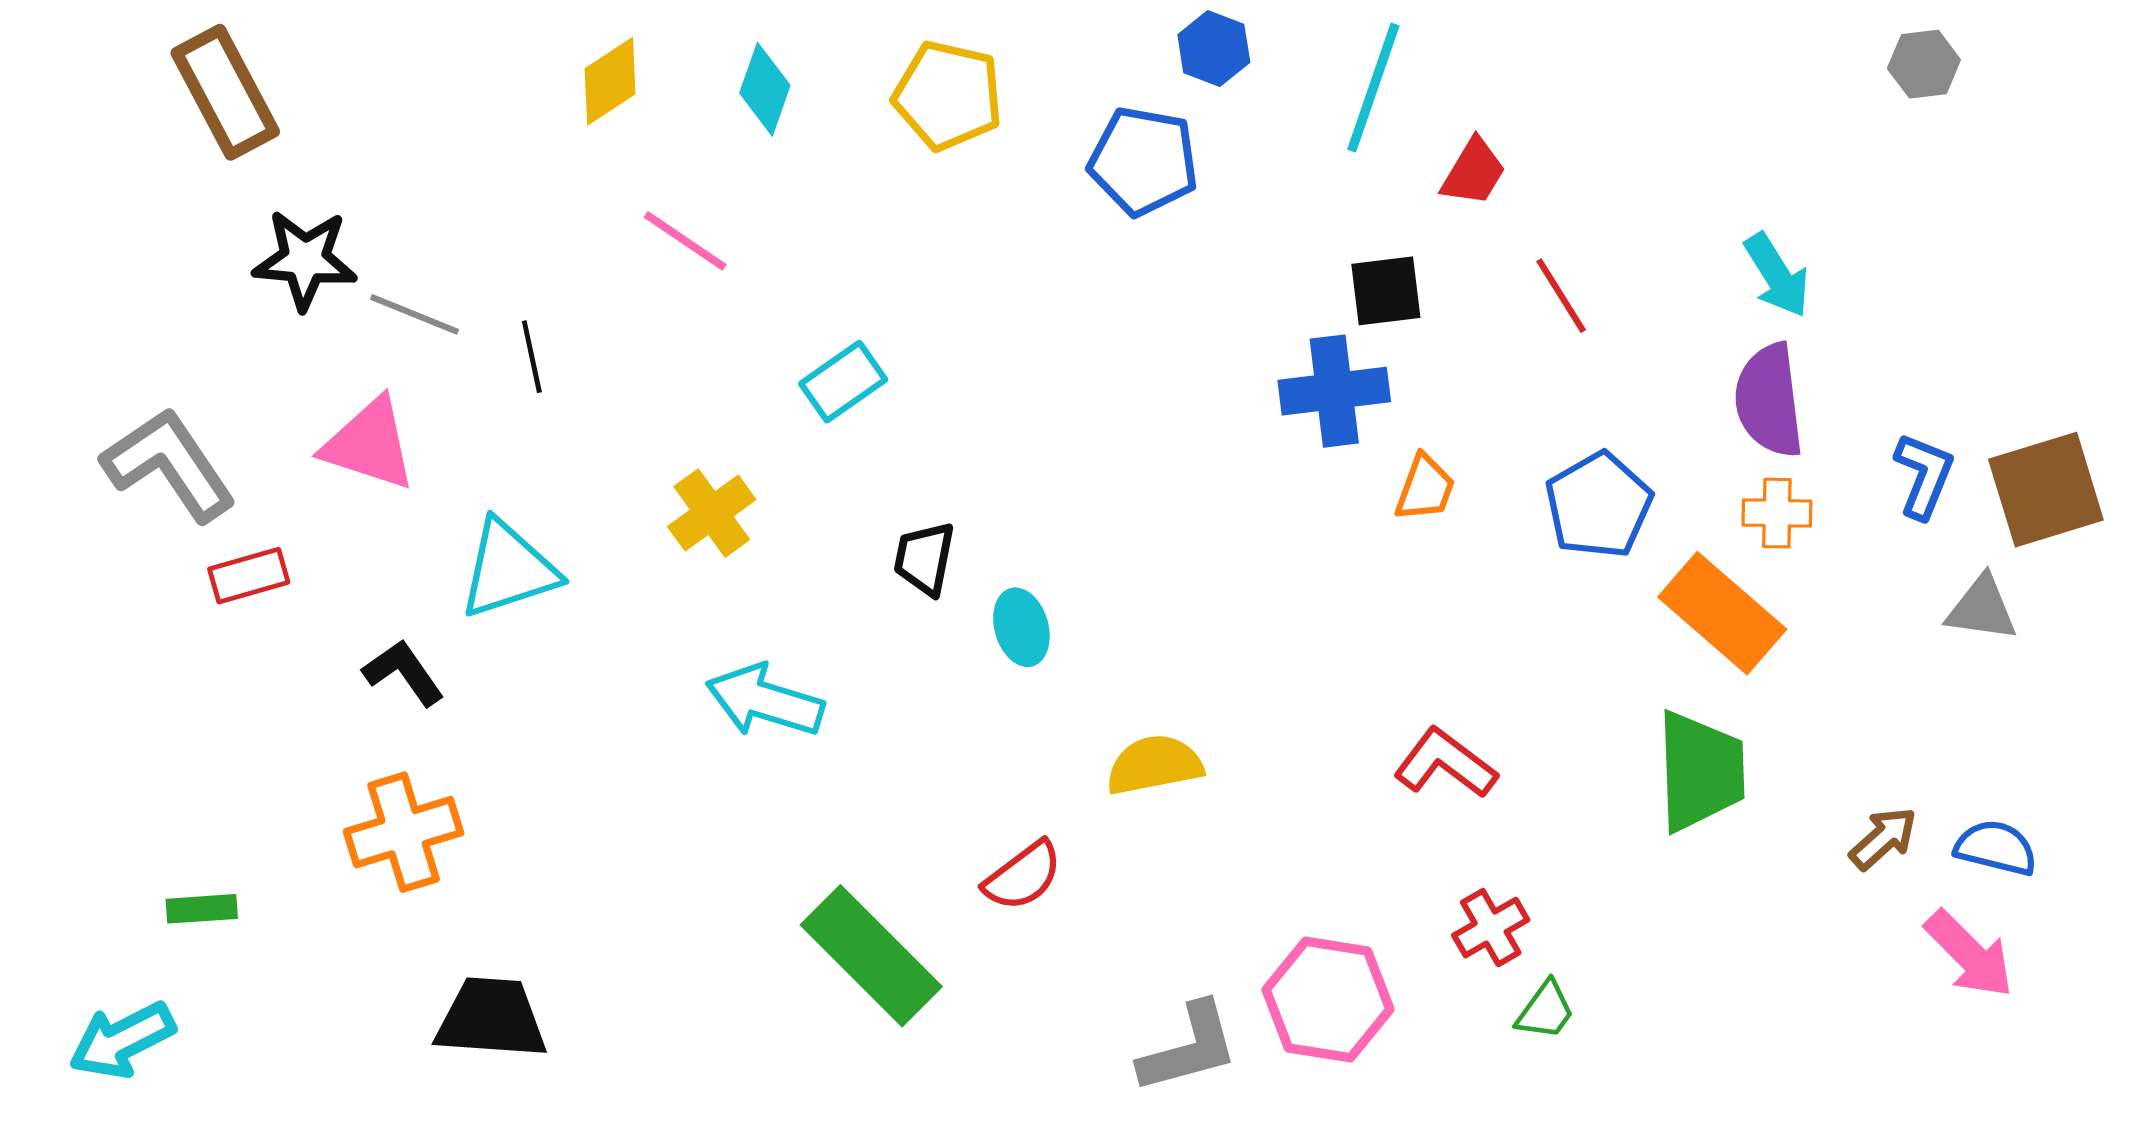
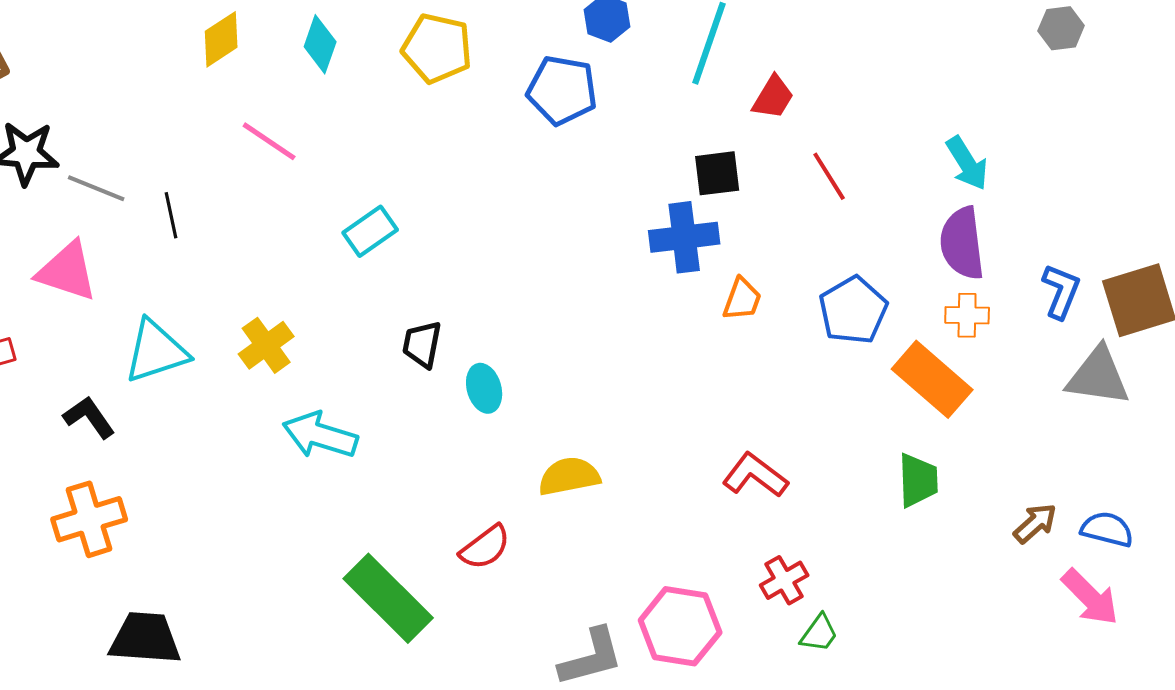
yellow cross: (712, 513) -> (266, 345), moved
gray triangle: (1982, 608) -> (1098, 376), size x1.4
green trapezoid: (1700, 771) -> (918, 480), size x0.7

